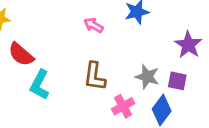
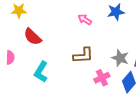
brown L-shape: (95, 76) -> (83, 55), turned -105
cyan L-shape: (40, 85) -> (41, 72), moved

